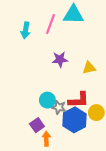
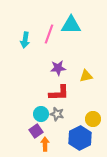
cyan circle: (47, 100) -> (41, 114), moved
red L-shape: (79, 100) -> (59, 93), moved
blue hexagon: (74, 120) -> (80, 138), moved

